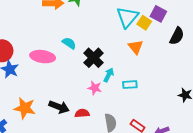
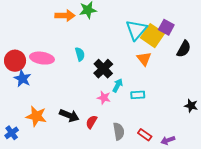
yellow square: (144, 23) -> (152, 36), size x1.6
cyan semicircle: (69, 43) -> (80, 54), turned 40
pink ellipse: (43, 57) -> (42, 58), moved
red semicircle: (82, 113) -> (91, 122), turned -56

